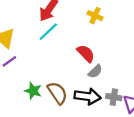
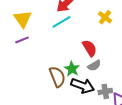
green star: (33, 91) -> (72, 69), moved
gray cross: (114, 97) -> (105, 91), turned -32

